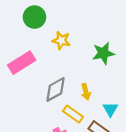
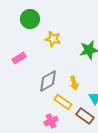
pink rectangle: (22, 63) -> (19, 58), size x0.6

